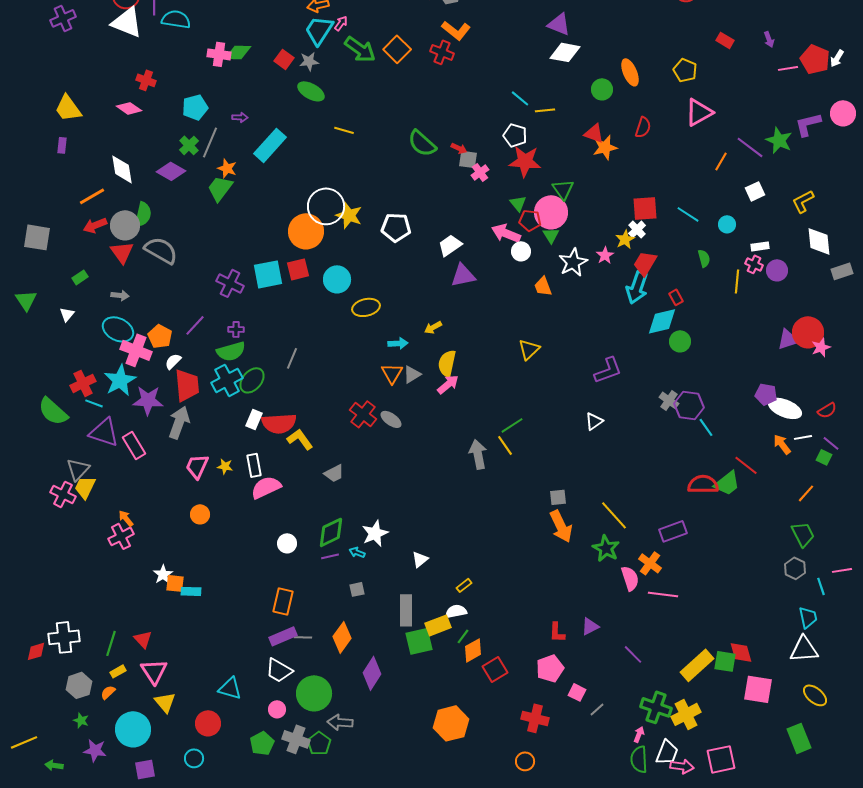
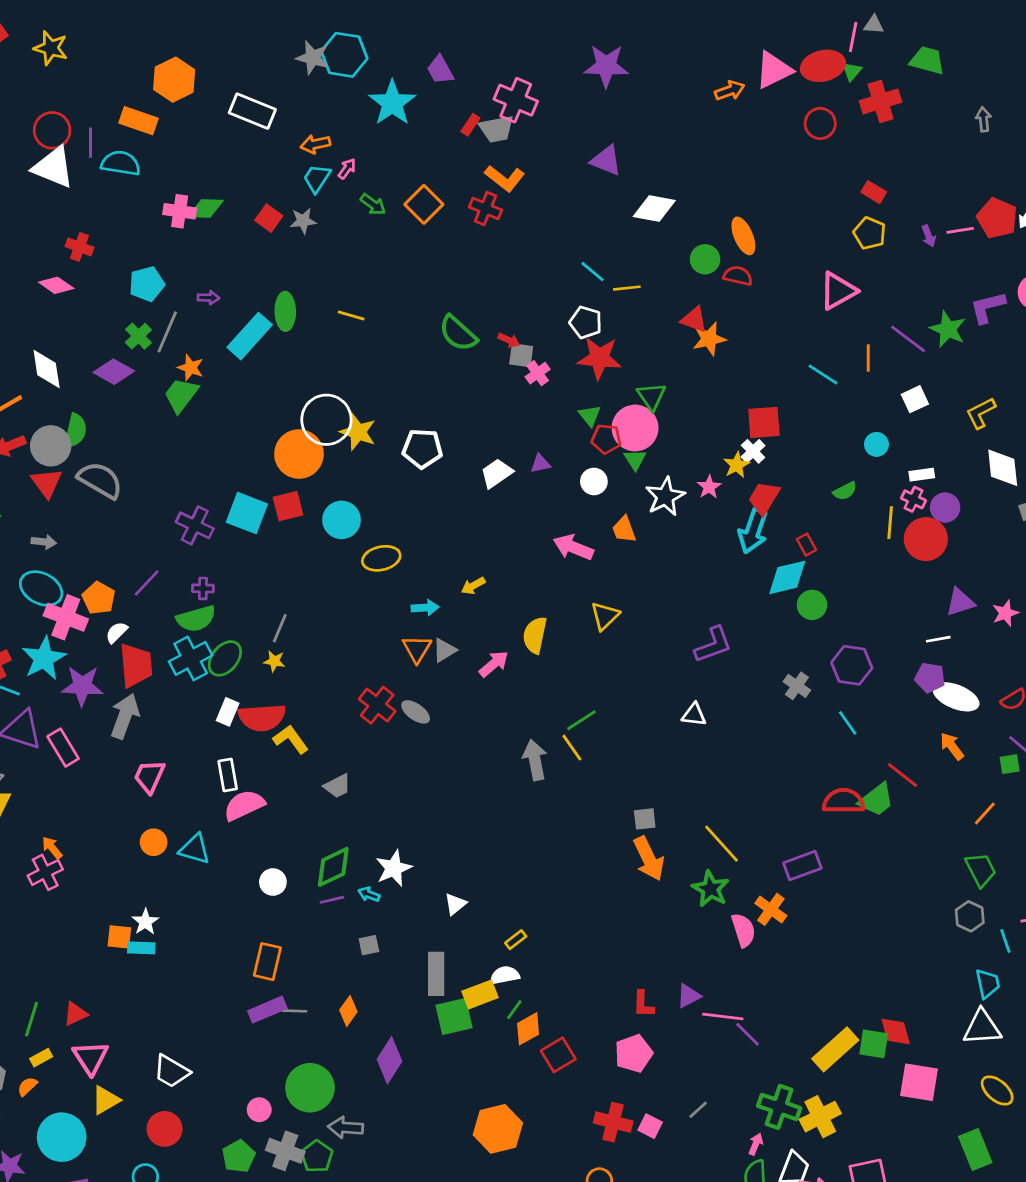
purple triangle: (559, 24) -> (606, 160), moved
cyan trapezoid: (319, 30) -> (317, 178), size x0.7
purple arrow: (769, 39) -> (929, 236), moved
green arrow: (360, 49) -> (373, 204), size x0.6
yellow pentagon: (685, 70) -> (870, 233), moved
green ellipse: (311, 91) -> (285, 311), moved, turned 60
red semicircle: (643, 127) -> (738, 276), moved, turned -95
orange line: (721, 161) -> (868, 358), turned -30
cyan line: (688, 214) -> (823, 374), moved
pink arrow: (506, 233) -> (573, 547), moved
green semicircle: (704, 258) -> (845, 491), turned 78
cyan square: (268, 274) -> (247, 513), turned 32
purple triangle: (463, 275) -> (540, 464), moved, size x0.6
red circle: (808, 332) -> (926, 539), moved
yellow semicircle: (447, 363) -> (535, 635), moved
purple hexagon: (689, 405) -> (852, 665), moved
white triangle: (594, 421) -> (694, 715), turned 42
white line: (803, 437) -> (938, 639), moved
green square: (824, 457) -> (1010, 764), turned -35
yellow star: (225, 466) -> (274, 661), moved
white star: (163, 574) -> (145, 922), moved
pink line: (663, 594) -> (723, 1016), moved
orange diamond: (342, 637) -> (348, 1011), size x0.7
red triangle: (143, 639) -> (75, 1014), turned 48
white trapezoid: (279, 670) -> (171, 1071), moved
cyan triangle: (230, 688) -> (195, 849), moved
pink square: (577, 692) -> (650, 1126), moved
yellow triangle: (165, 702) -> (106, 1100), turned 40

